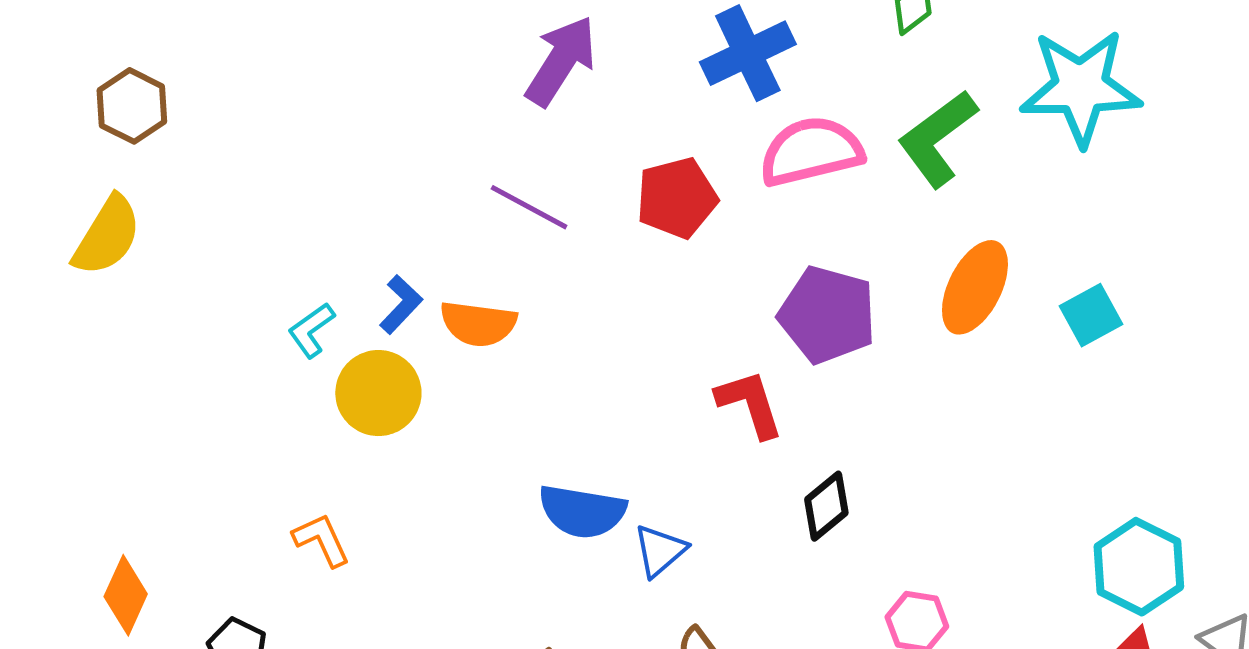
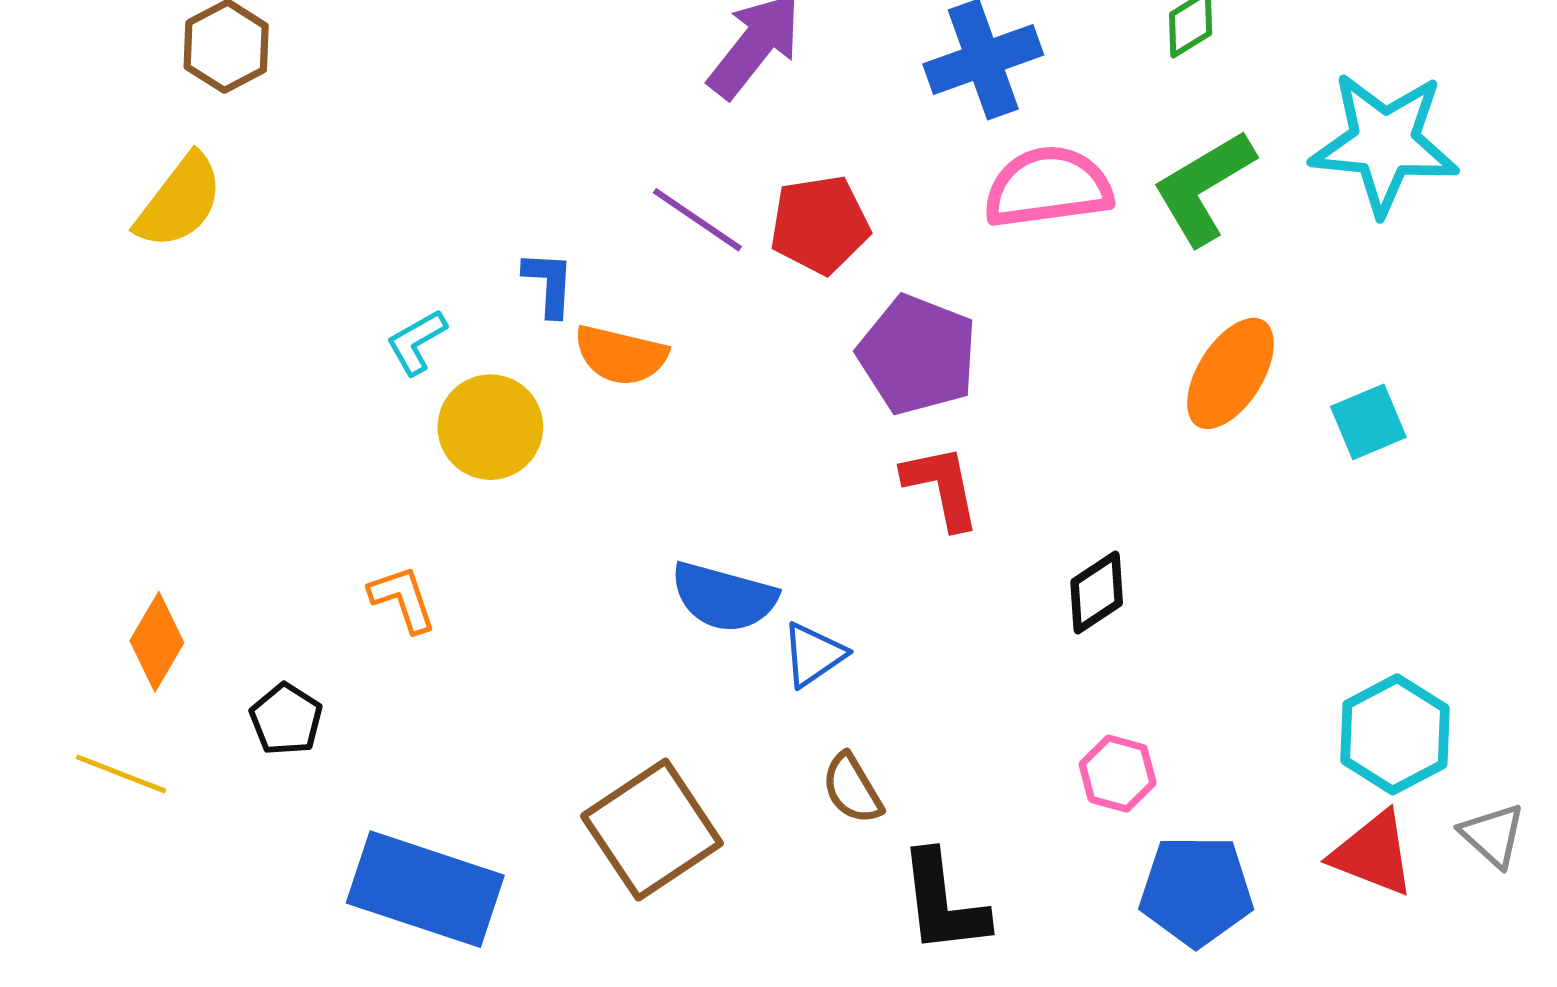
red pentagon: (677, 198) -> (820, 225), moved
blue L-shape: (401, 304) -> (549, 284), moved, turned -46
purple pentagon: (827, 315) -> (917, 355), moved
black diamond: (826, 506) -> (1097, 592), moved

